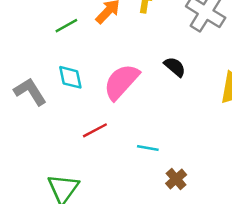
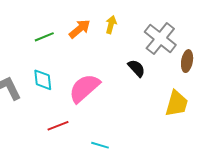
black semicircle: (175, 67) -> (137, 68), moved

